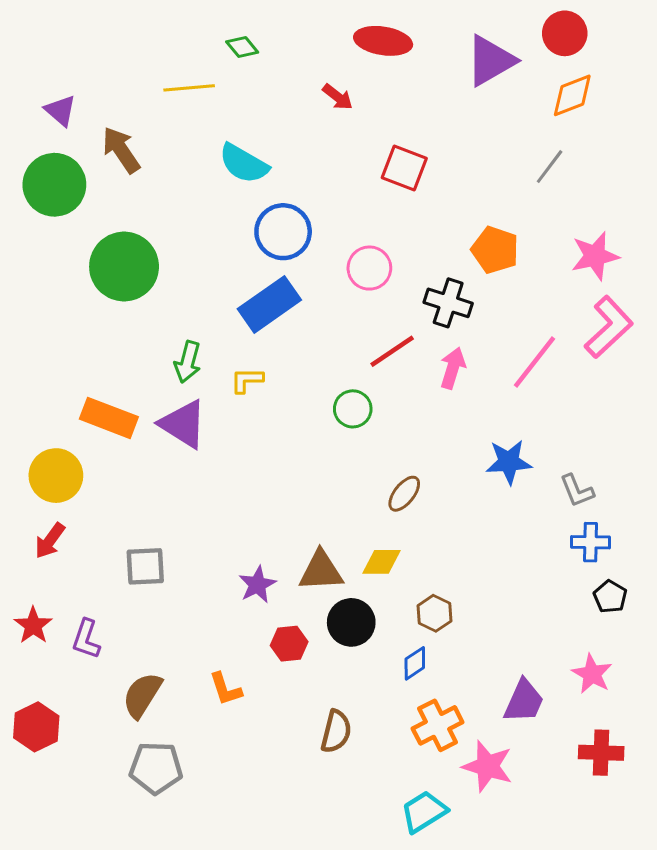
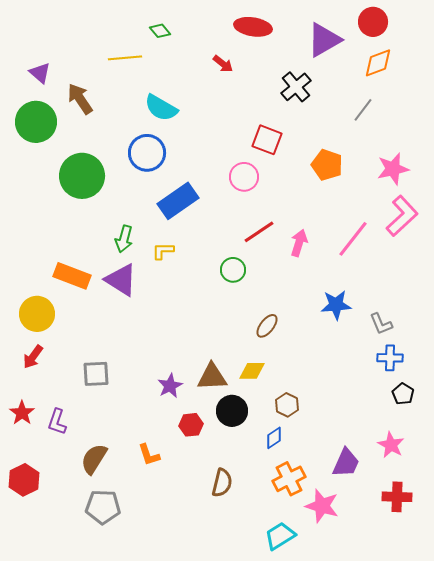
red square: (404, 168) -> (267, 140), moved
blue circle: (283, 232) -> (147, 153), moved
black cross: (448, 303) -> (296, 87), moved, turned 32

